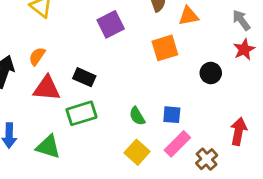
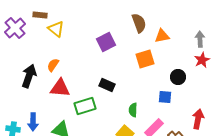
gray arrow: (241, 20) -> (200, 39), turned 35
black rectangle: (84, 77) -> (107, 85), moved
blue square: (172, 115) -> (165, 97), moved
green semicircle: (137, 116) -> (133, 110), moved, turned 32

